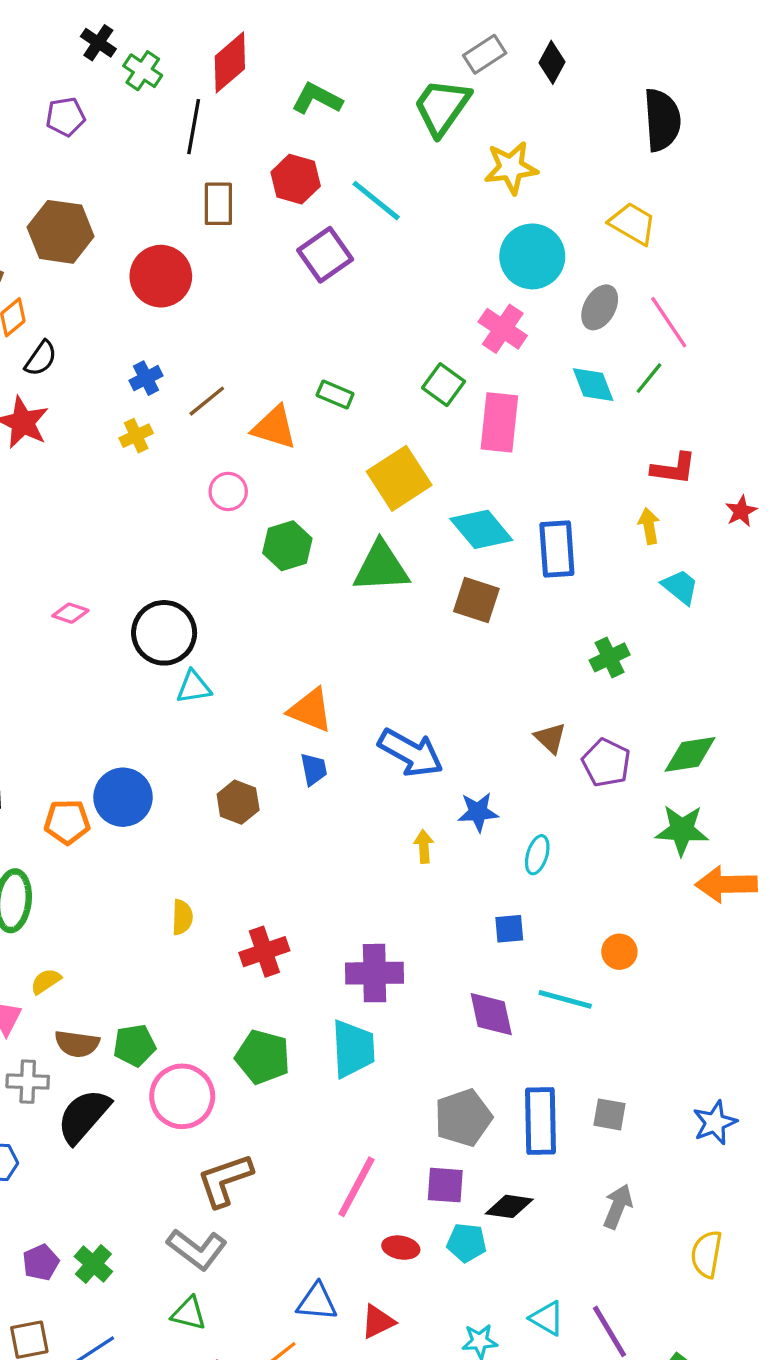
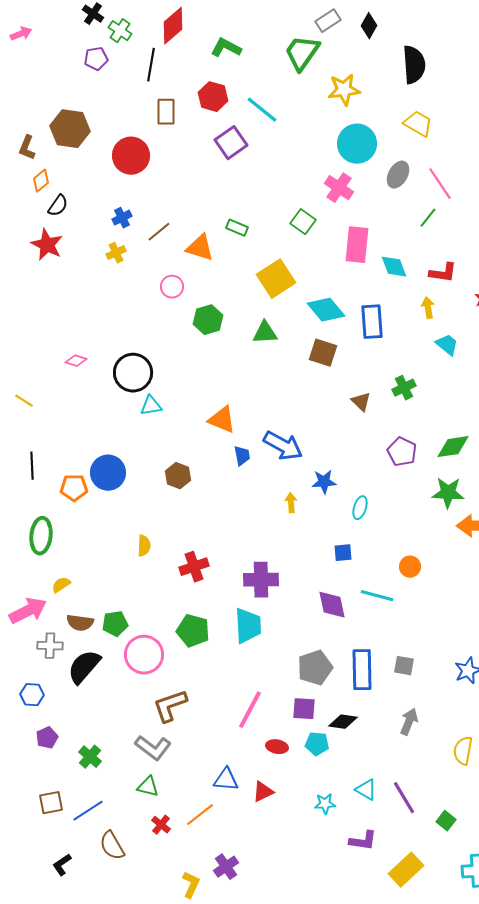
purple pentagon: (65, 117) -> (96, 59), moved
black semicircle: (662, 120) -> (414, 65), moved
cyan diamond: (593, 385) -> (394, 267), moved
pink rectangle: (499, 422) -> (357, 245), moved
green triangle: (381, 567) -> (265, 333), size x0.7
brown triangle: (550, 738) -> (361, 402), moved
blue trapezoid: (314, 769) -> (242, 456), moved
purple pentagon: (41, 1262) -> (47, 738), moved

